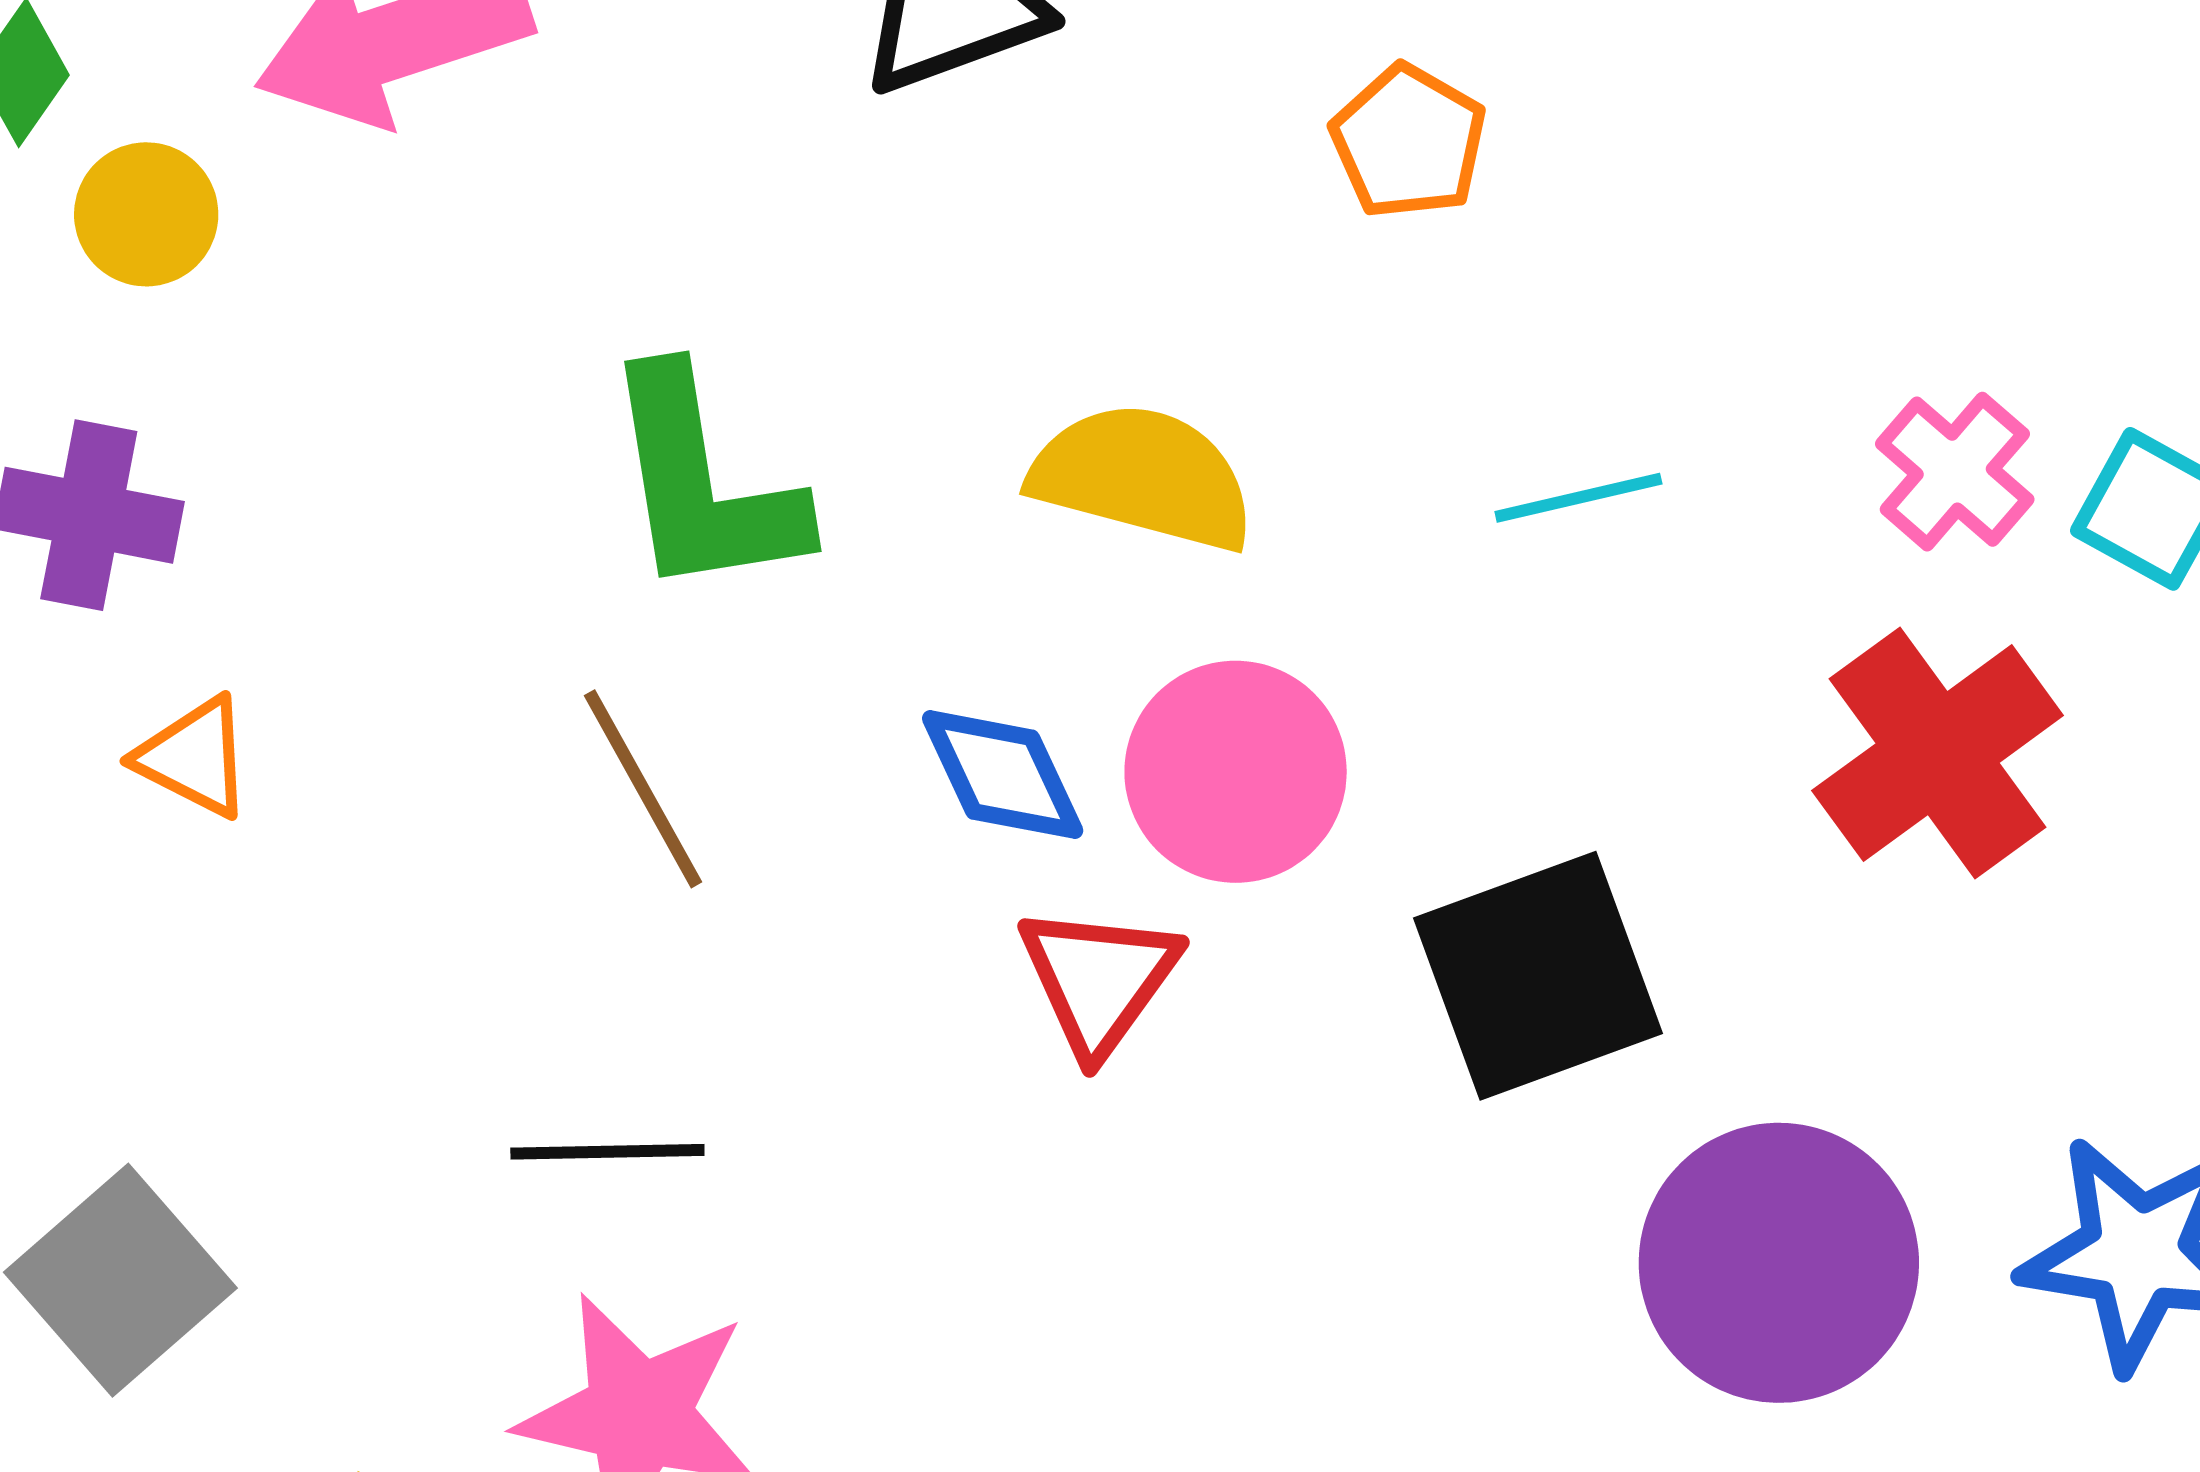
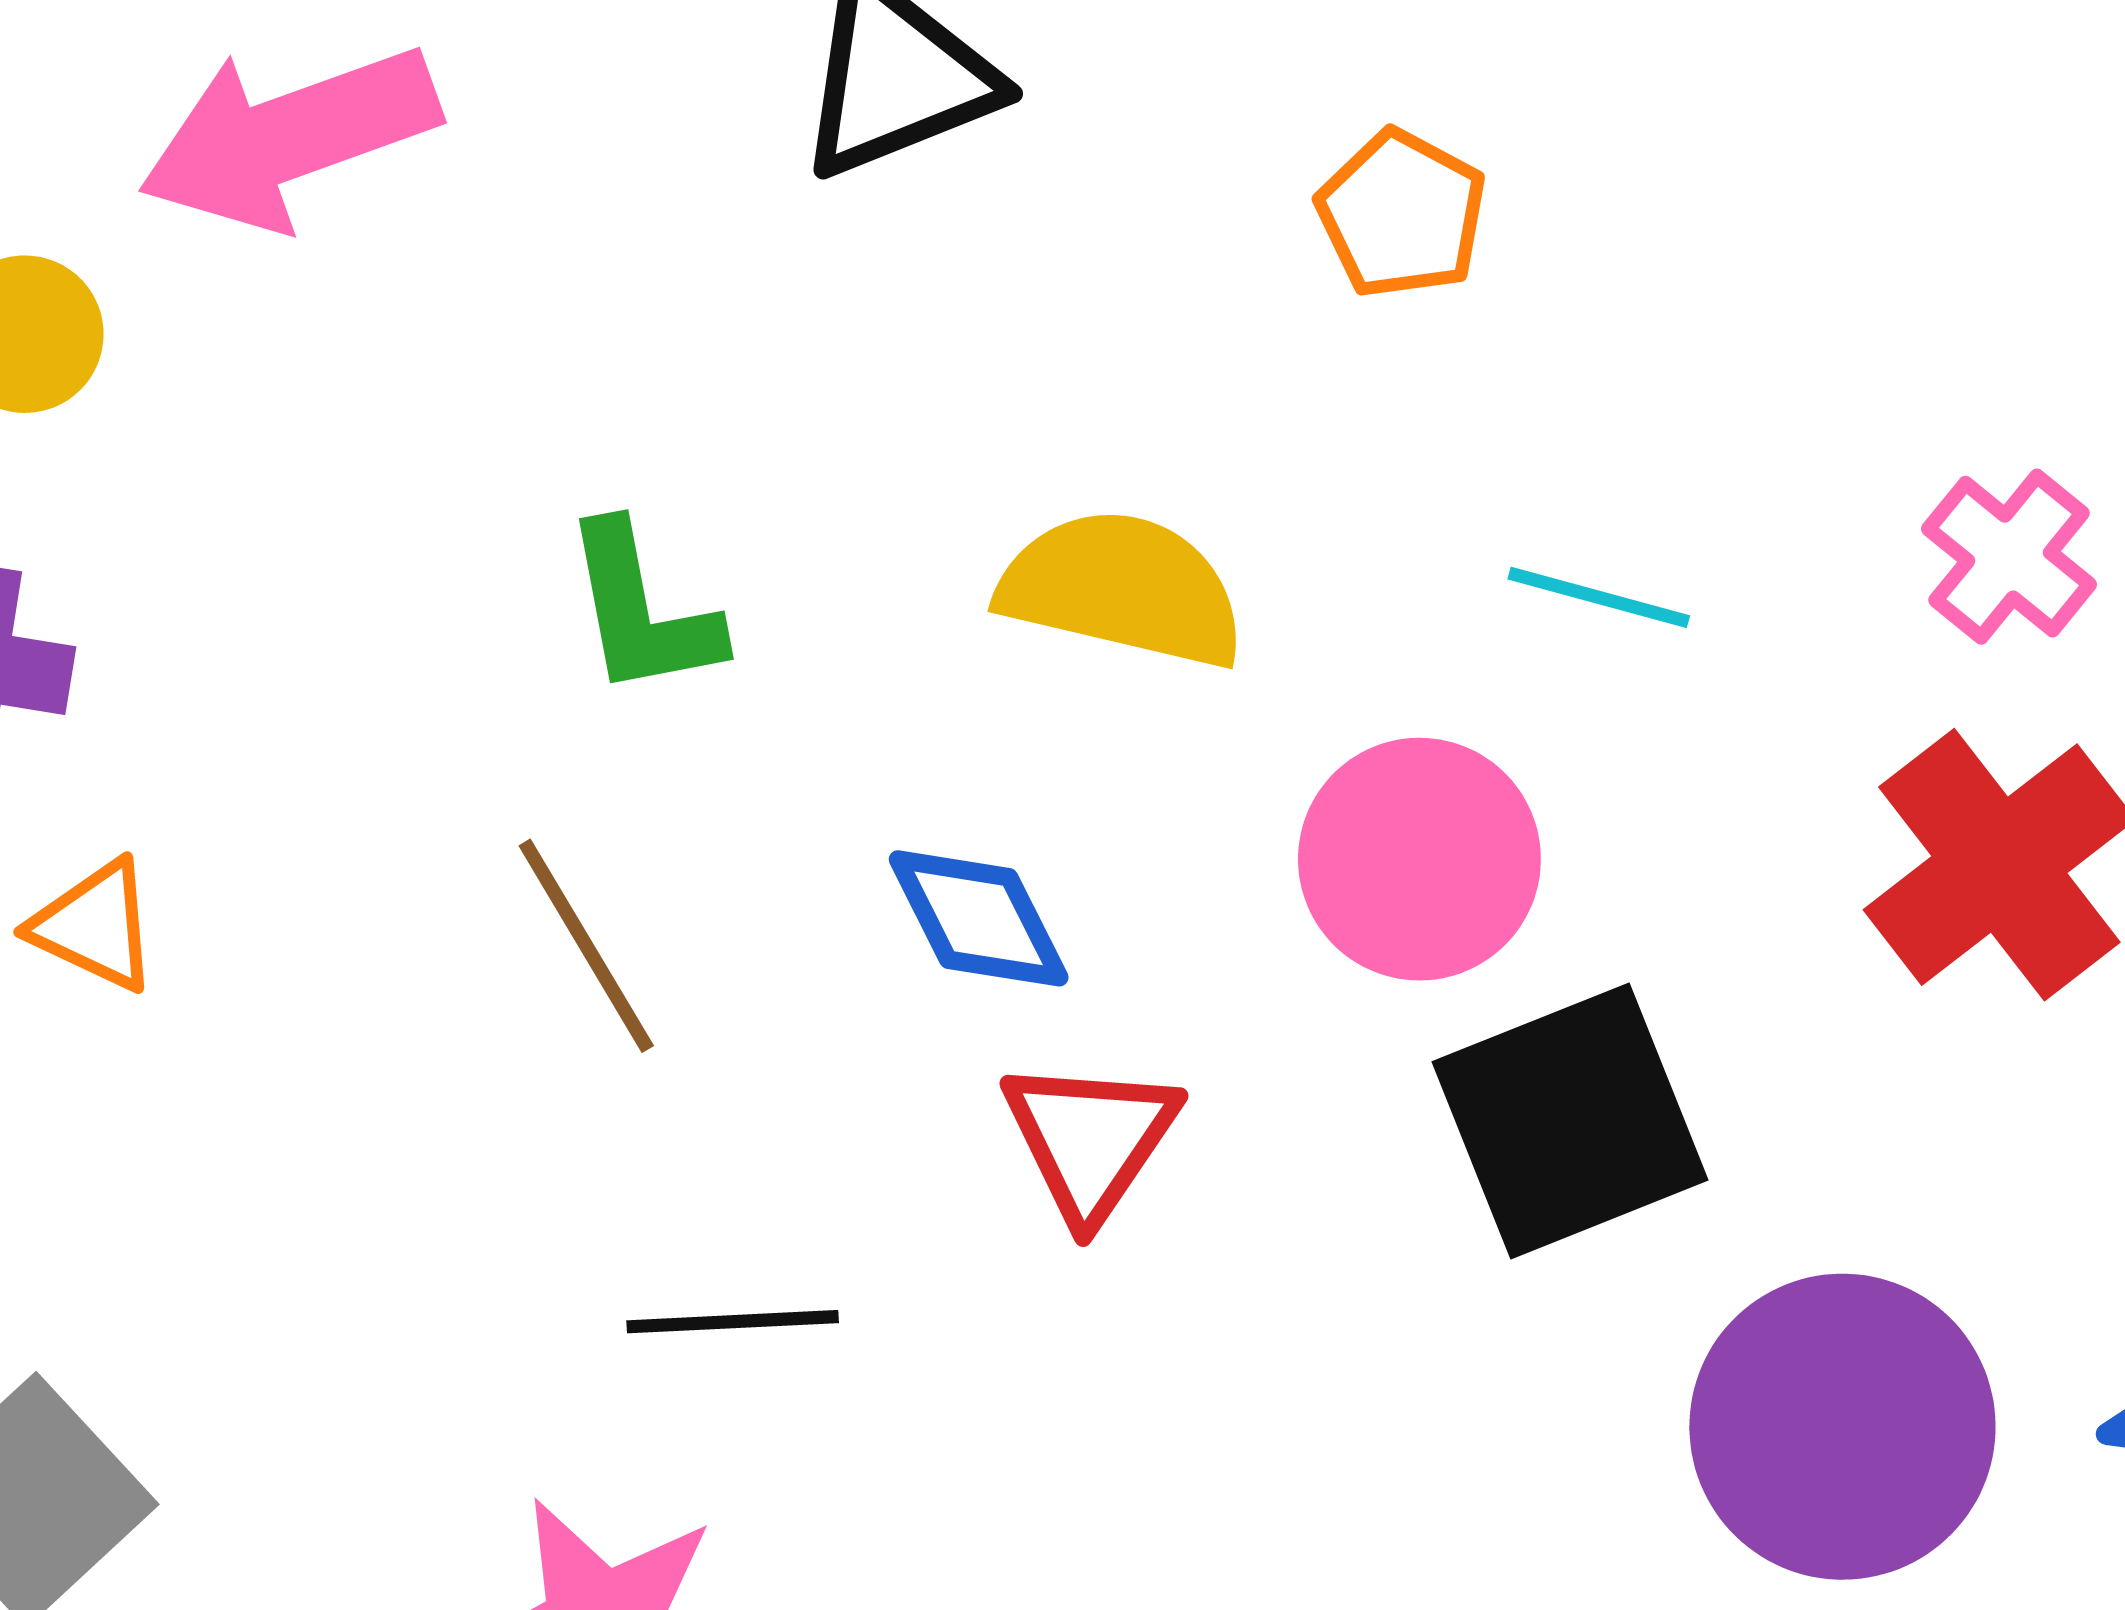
green L-shape: (703, 484) -> (642, 610), size x0.7
cyan line: (1578, 498) -> (1599, 597), turned 30
pink circle: (1236, 772) -> (1419, 859), moved
black line: (607, 1152) -> (733, 1322), moved

